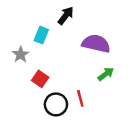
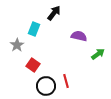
purple semicircle: (96, 44) -> (79, 36), size x0.7
green arrow: (106, 74) -> (98, 54), moved

